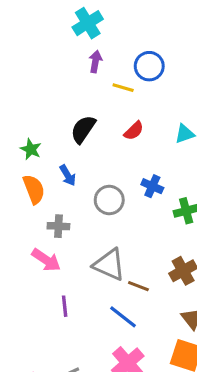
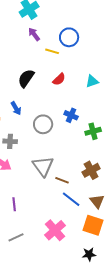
purple arrow: (95, 62) -> (34, 34), turned -48
gray triangle: (109, 265) -> (43, 166), turned 30
purple line: (65, 306) -> (14, 204), moved
blue line: (123, 317) -> (71, 199), moved

